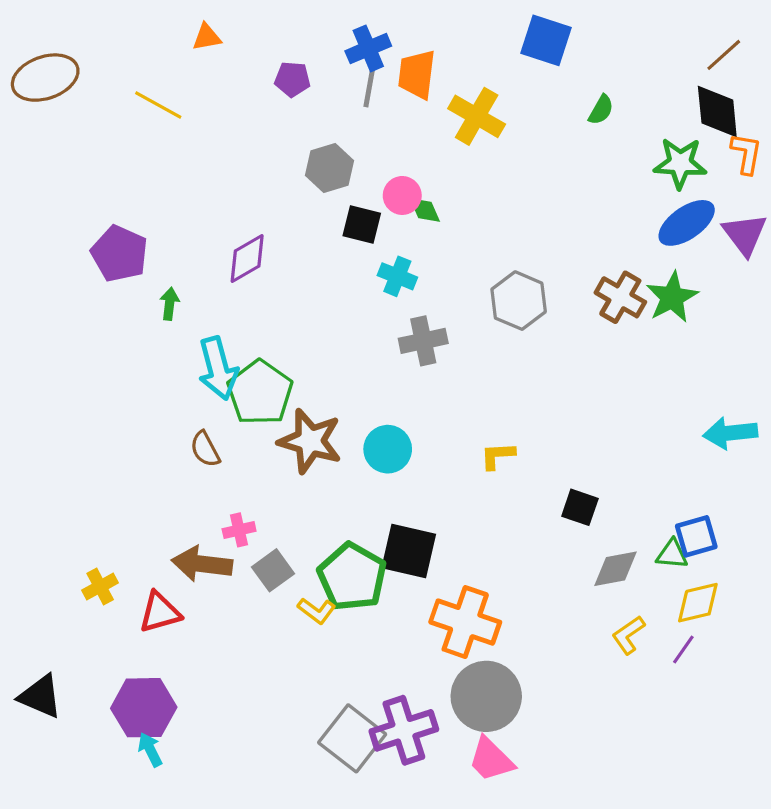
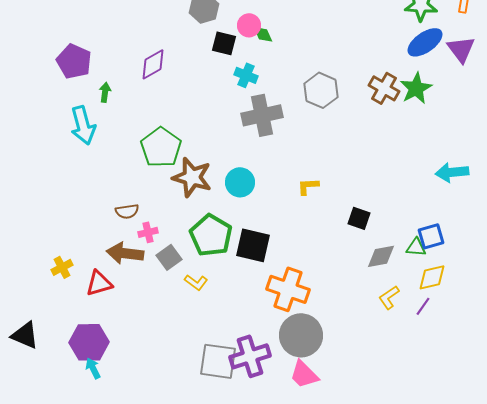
gray cross: (423, 341) -> (262, 115), size x1.4
cyan arrow: (218, 368) -> (83, 125), moved
brown semicircle: (205, 449) -> (127, 211), moved, turned -70
green pentagon: (352, 577) -> (211, 235), moved
gray square: (352, 738) -> (218, 361), turned -30

